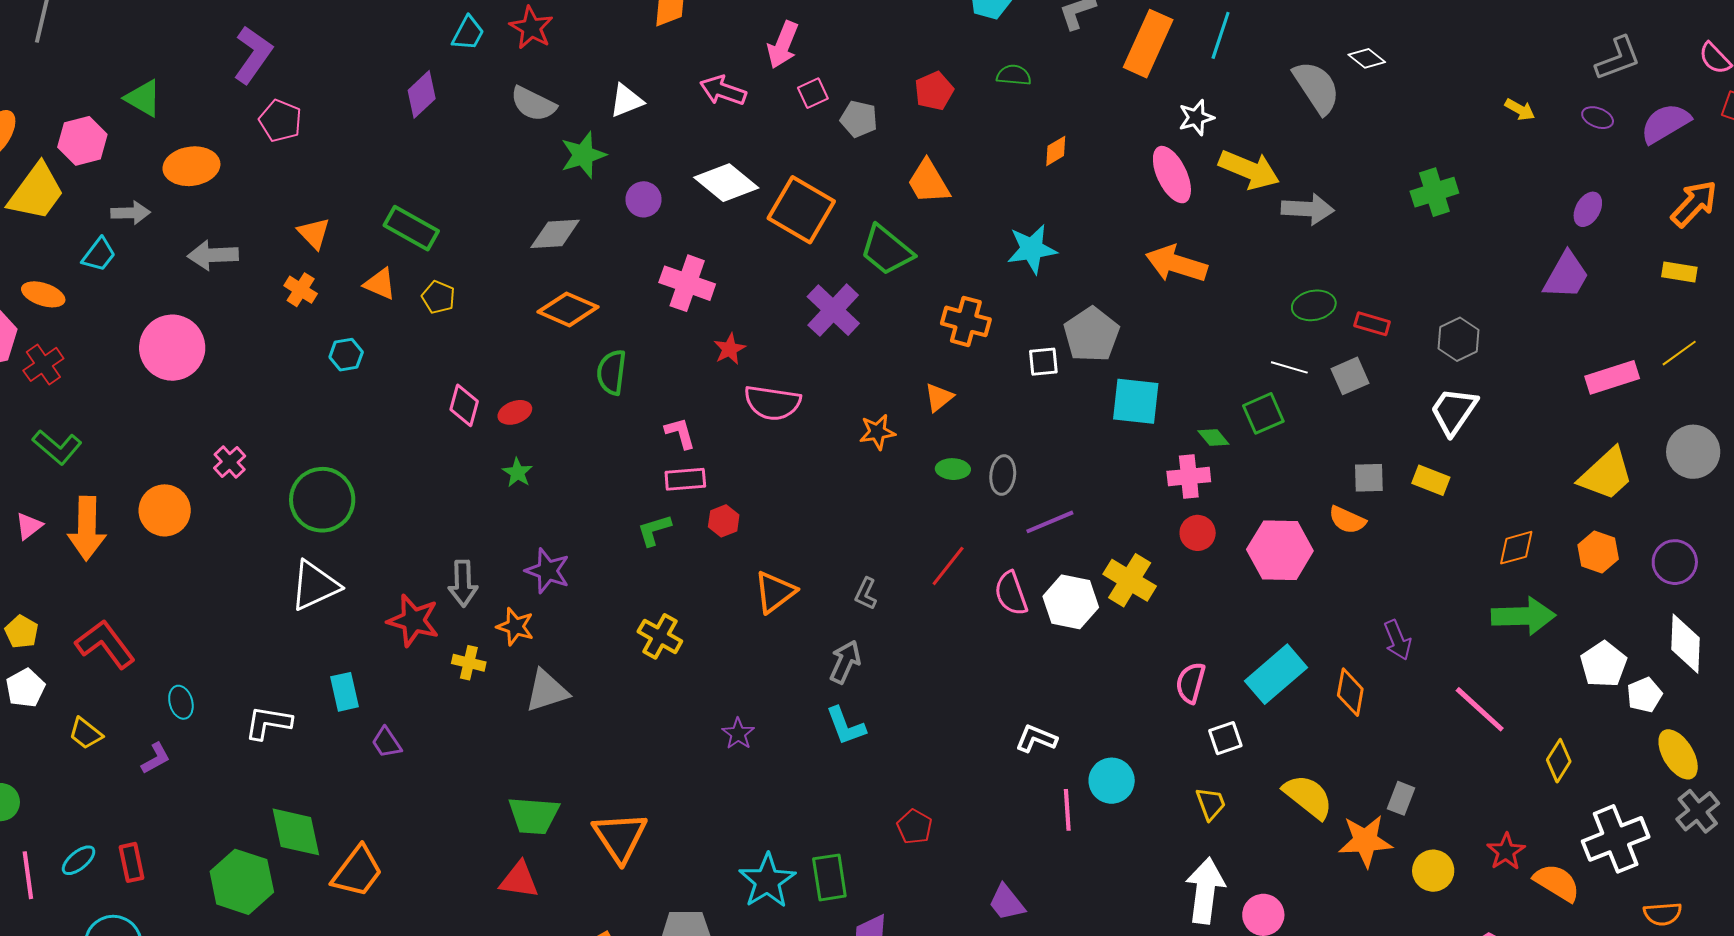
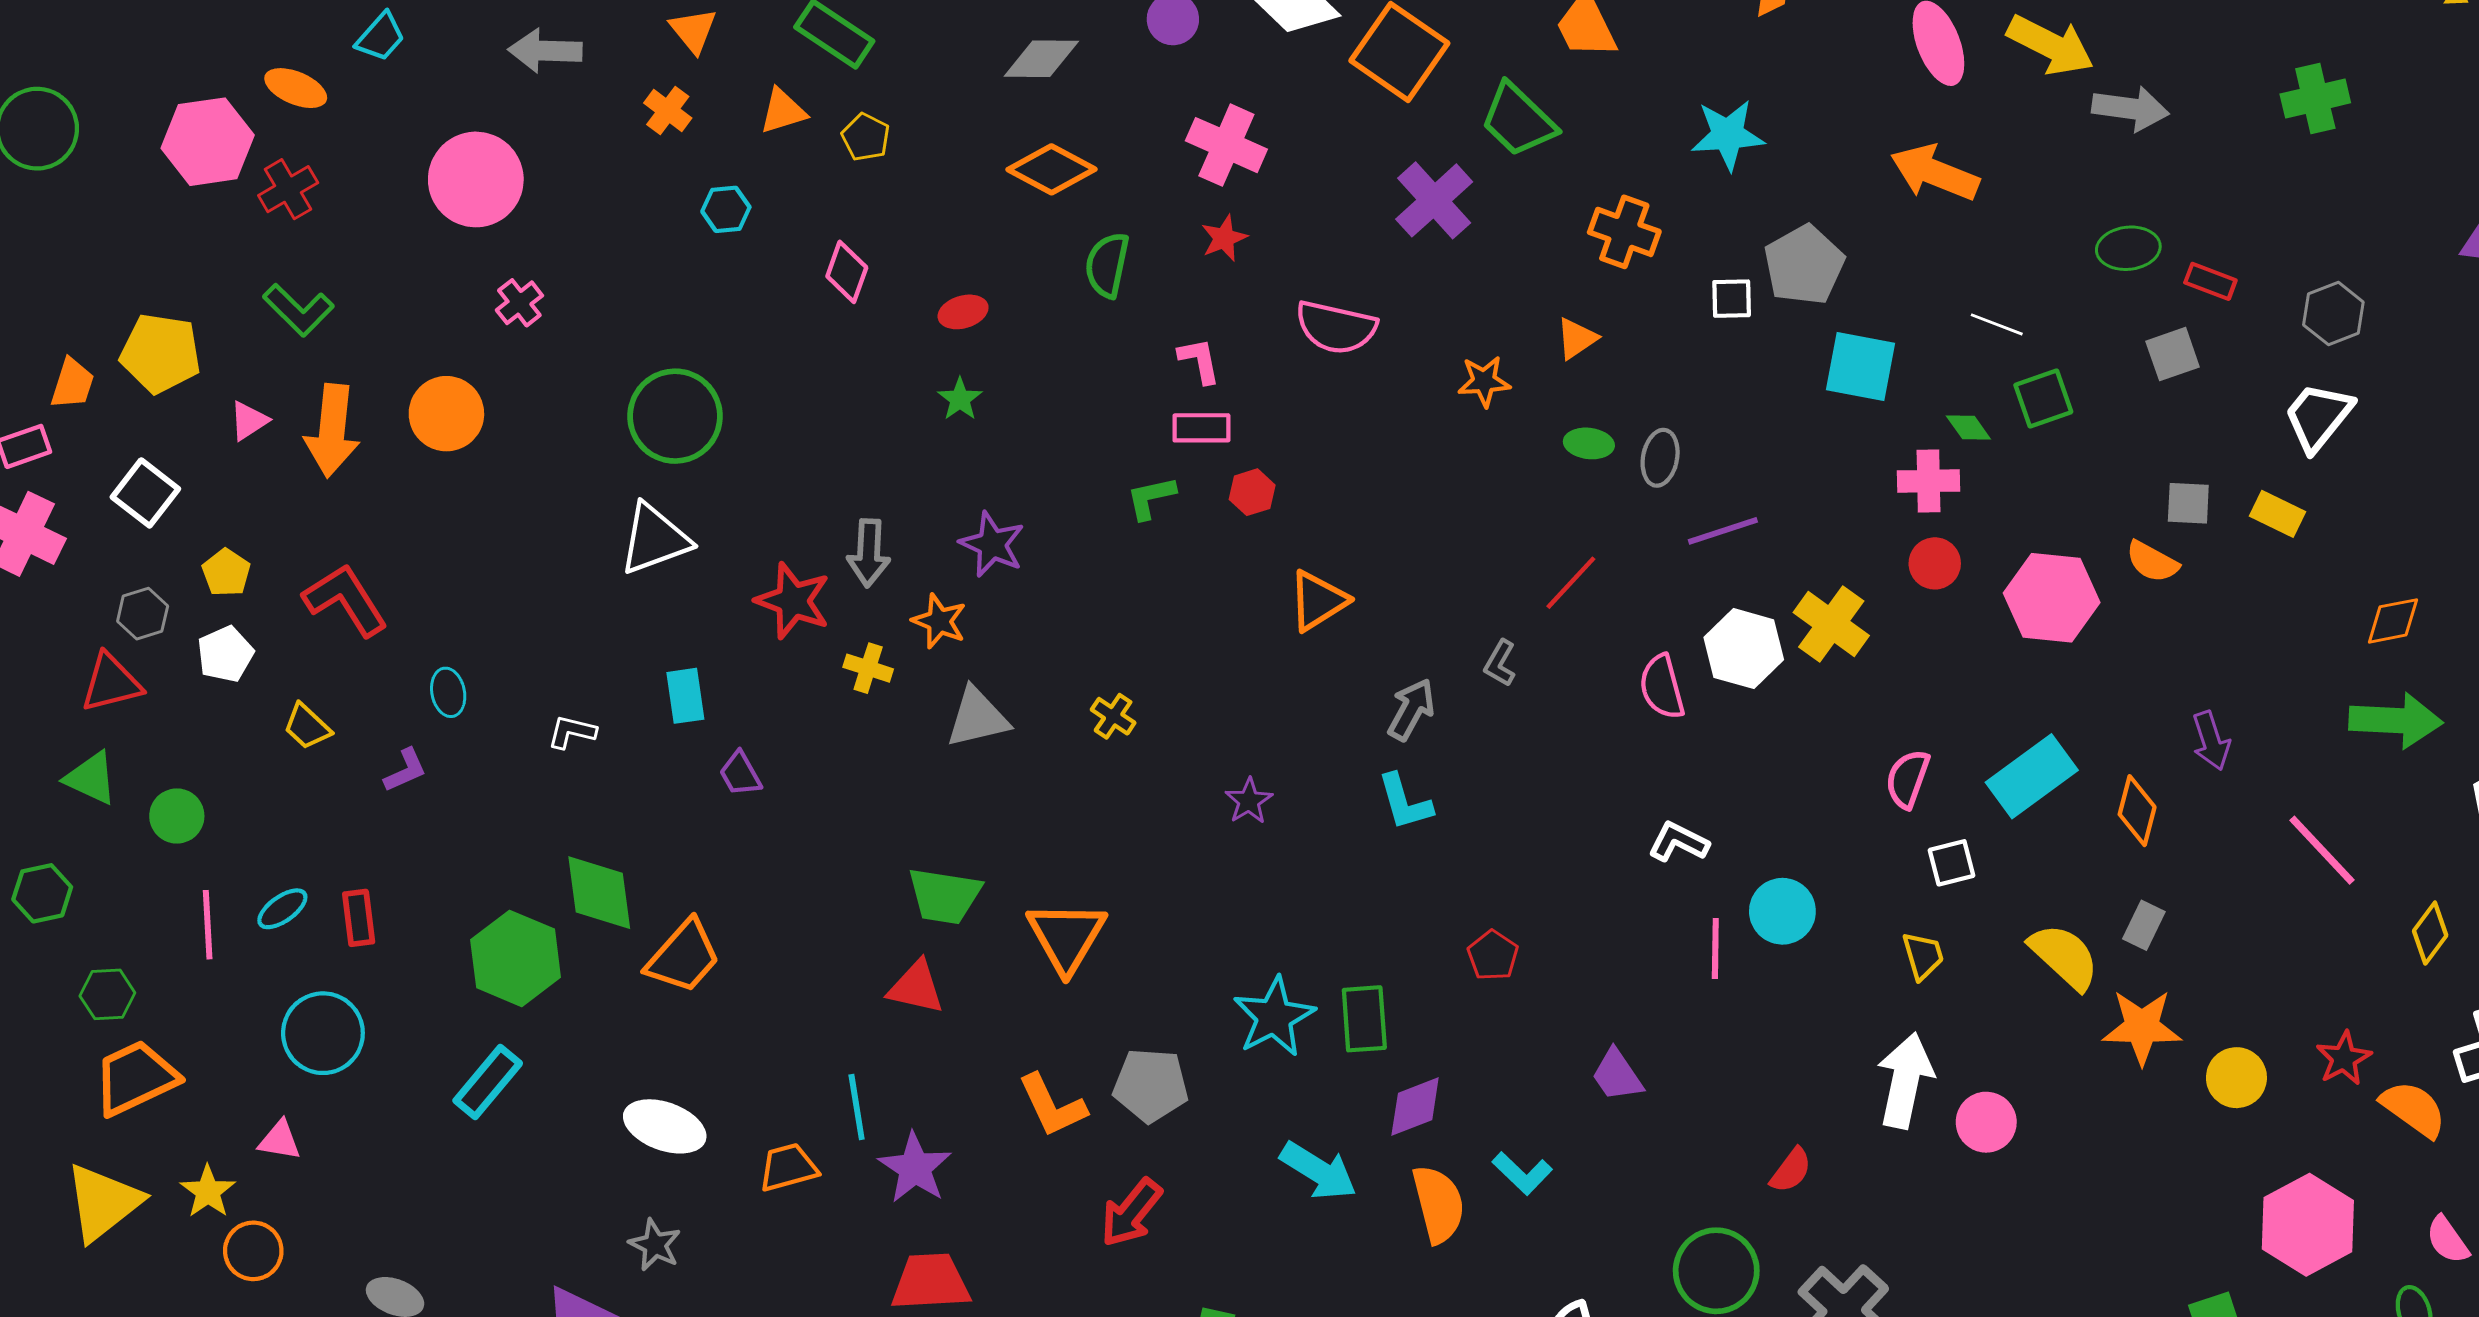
orange triangle: (380, 284) -> (783, 111), turned -45
red star: (730, 349) -> (1224, 238), moved
white line: (1289, 367) -> (1997, 324), moved
pink diamond: (464, 405) -> (847, 272), moved
pink cross: (230, 462) -> (519, 303), moved
pink semicircle: (1011, 593) -> (1662, 687), moved
gray L-shape: (866, 594) -> (1500, 663), moved
yellow cross: (660, 636) -> (1113, 716), moved, size x0.7
white L-shape: (268, 723) -> (572, 732), size x0.7
gray rectangle: (1401, 798) -> (2144, 925), moved

